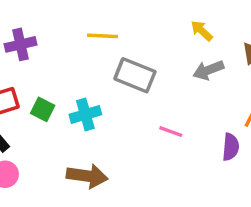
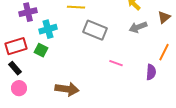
cyan cross: (85, 114) -> (48, 29), moved

